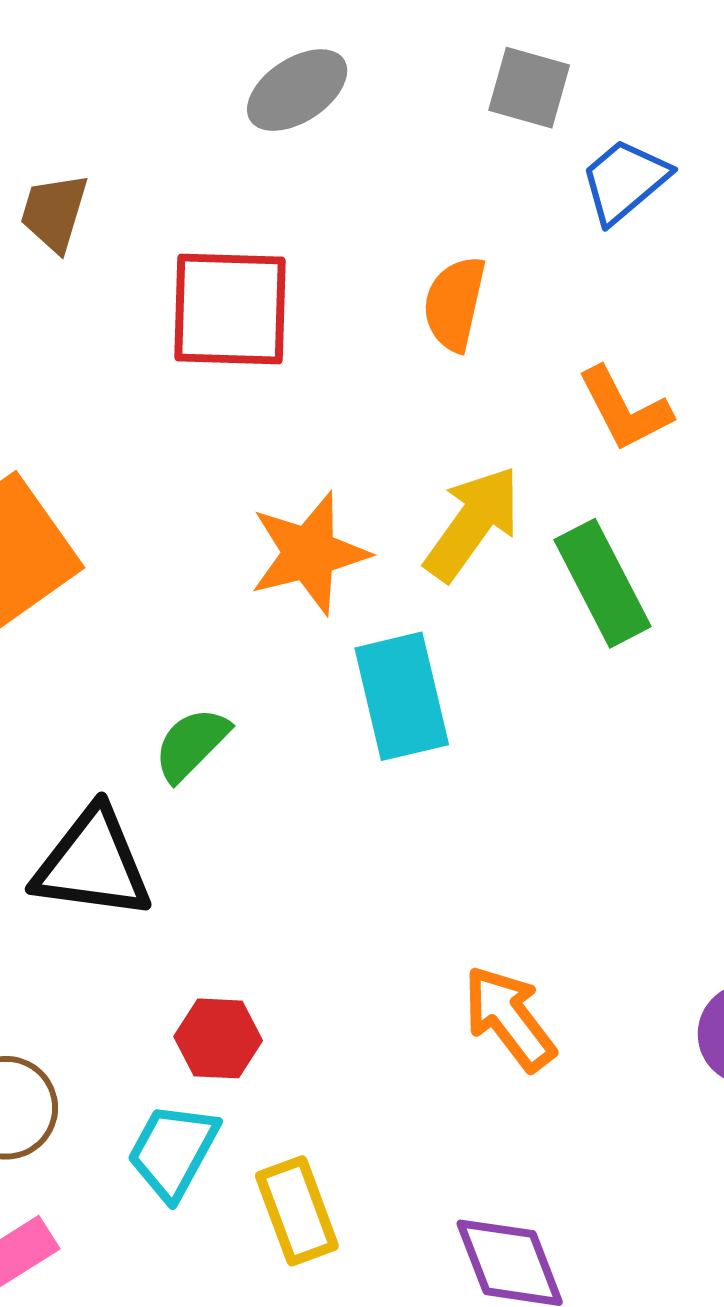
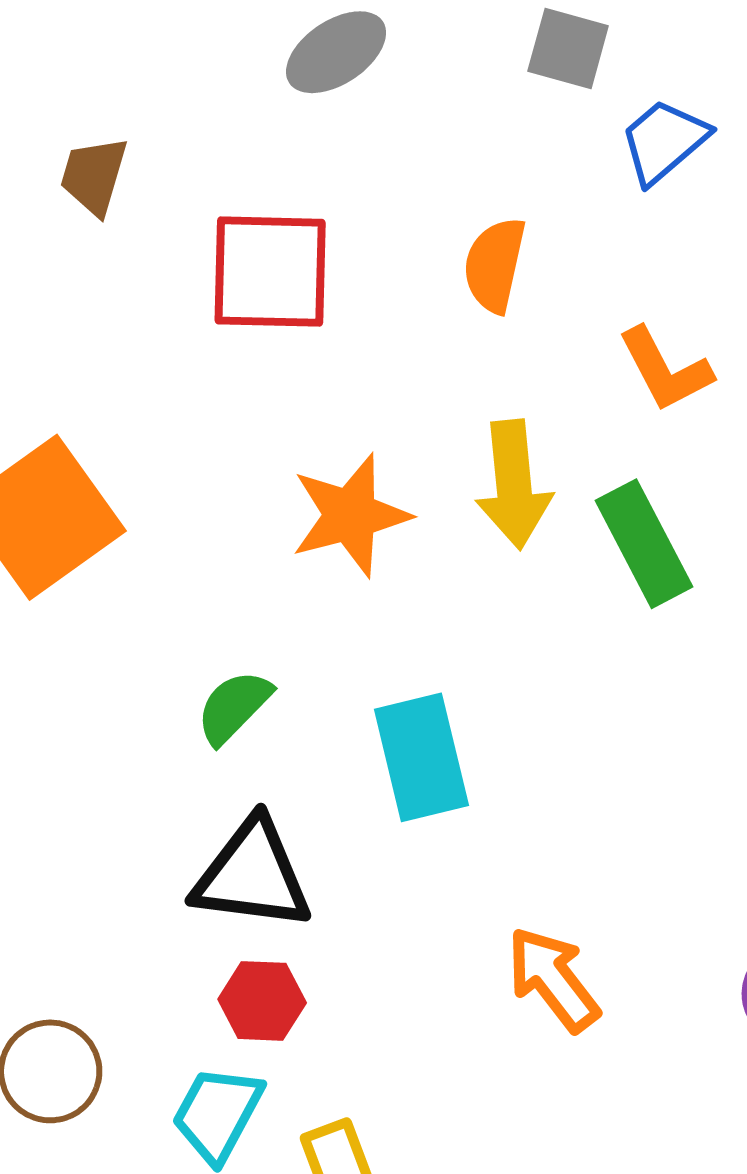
yellow arrow: (472, 523) -> (514, 485), turned 139
cyan rectangle: (402, 696) -> (421, 757), moved
black triangle: (93, 864) -> (252, 875), moved

